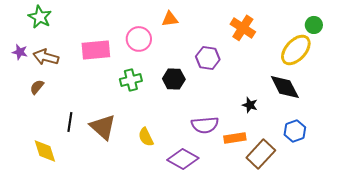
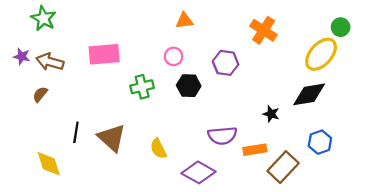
pink circle: (139, 39) -> (174, 56), moved, size x0.7
black diamond: (285, 87) -> (309, 94), turned -72

